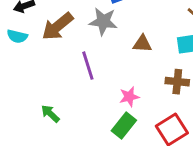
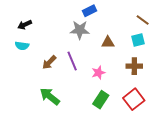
brown arrow: (57, 26) -> (49, 62), moved, size x0.7
pink star: (129, 97) -> (98, 73), moved
green arrow: (50, 114) -> (50, 96), size x1.5

